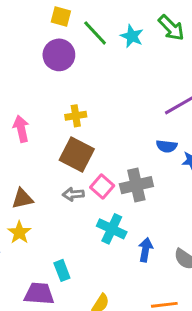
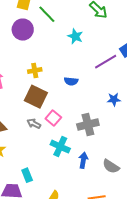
cyan star: (132, 36) -> (75, 36), moved
blue semicircle: (167, 146) -> (71, 81), moved
gray cross: (136, 185) -> (88, 125), moved
gray arrow: (73, 194) -> (34, 124), turned 32

